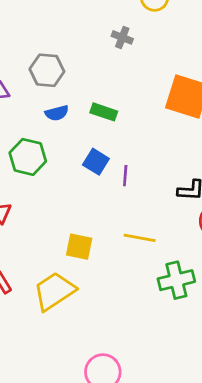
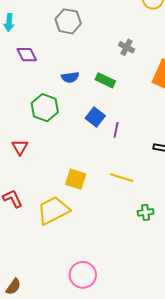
gray cross: (122, 37) -> (127, 47), moved
gray hexagon: (47, 70) -> (68, 21), moved
green cross: (176, 280) -> (146, 212), size x0.6

